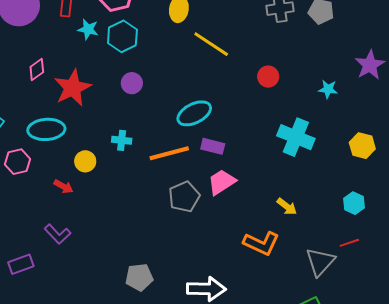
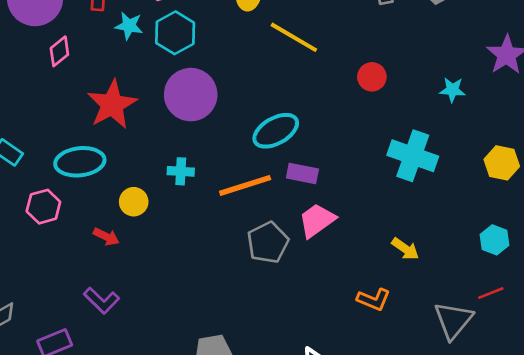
pink diamond: (37, 69) -> (59, 51), moved
purple circle: (132, 83) -> (191, 95), size x1.8
orange L-shape: (261, 243) -> (374, 299), size x0.7

